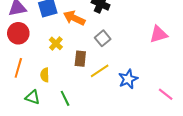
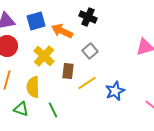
yellow cross: (56, 43) -> (44, 56), size x1.5
yellow semicircle: (45, 75) -> (33, 87), size x1.5

